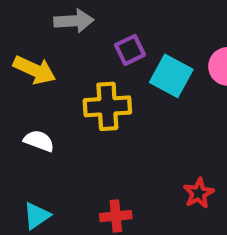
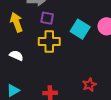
purple square: (130, 50) -> (47, 18), moved, turned 32
yellow arrow: (35, 70) -> (16, 22), turned -138

